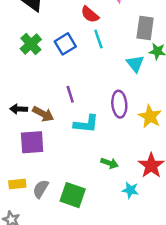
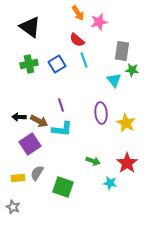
green cross: (31, 44) -> (29, 64), turned 30
cyan L-shape: (86, 124) -> (62, 129), moved
purple square: (32, 142) -> (30, 144), turned -30
gray semicircle: (41, 189) -> (37, 173), moved

